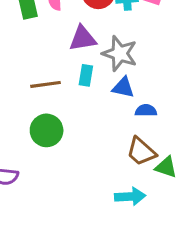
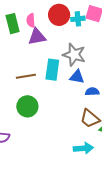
purple triangle: (83, 38) -> (37, 37), moved
cyan rectangle: (86, 75) -> (52, 70), size x1.5

